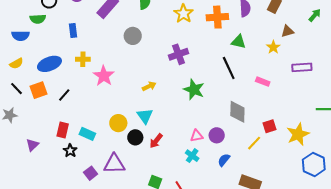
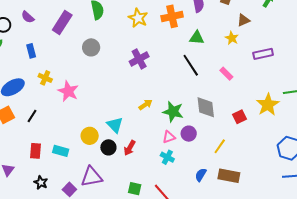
yellow cross: (83, 59) -> (45, 78), turned 32
pink rectangle: (263, 82) -> (226, 74), turned 32
yellow arrow: (149, 86) -> (145, 105), moved
green star: (194, 90) -> (173, 112), moved
yellow star: (298, 134) -> (268, 105), moved
yellow line: (254, 143) -> (220, 146), moved
black star: (70, 151) -> (41, 182), moved
blue semicircle: (224, 160) -> (201, 175), moved

